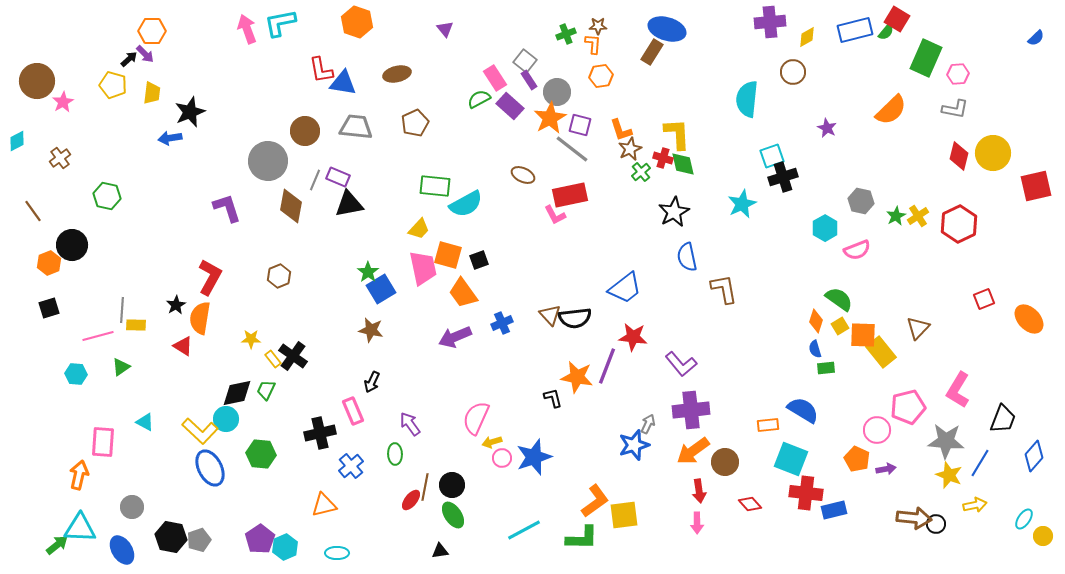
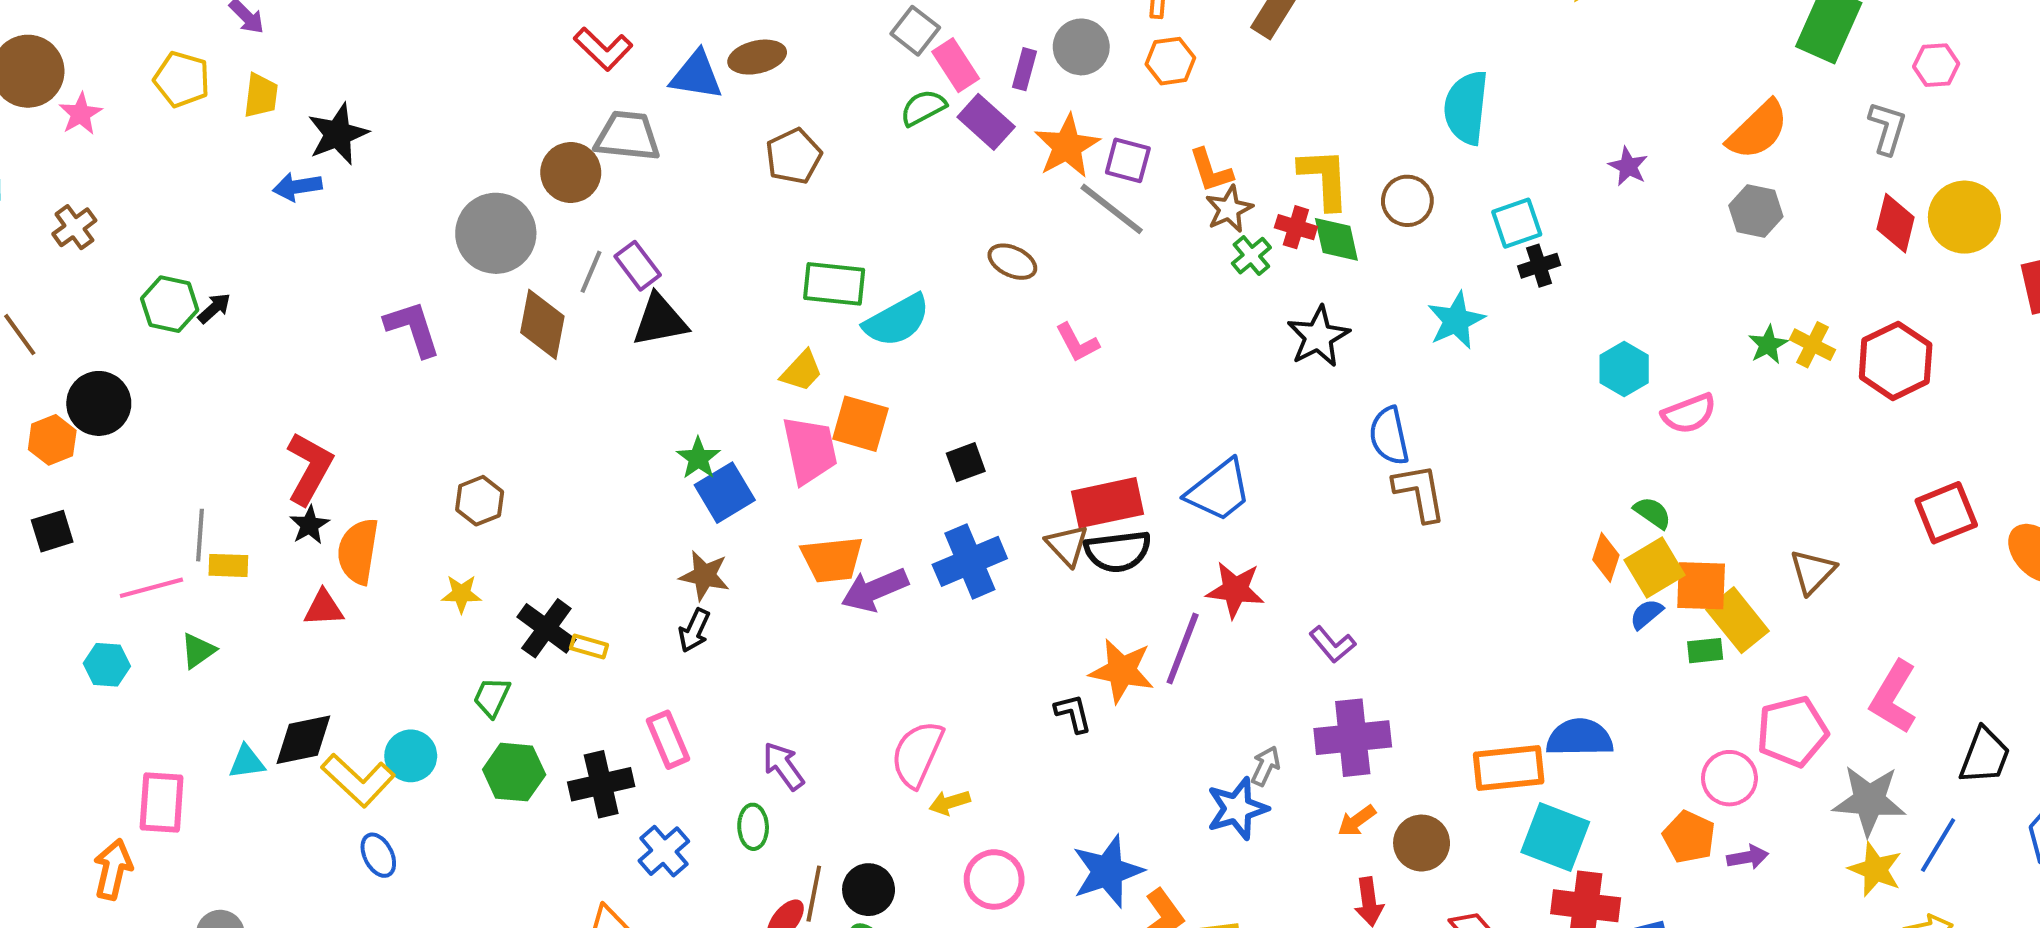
black arrow: (129, 59) -> (214, 308), moved
gray square: (525, 61) -> (915, 31), moved
red L-shape: (321, 70) -> (603, 49), turned -36
brown circle: (793, 72) -> (1407, 201), moved
pink hexagon: (958, 74) -> (1936, 65), moved
purple rectangle: (529, 80) -> (1025, 69), turned 48
blue triangle: (343, 83) -> (696, 75), moved
gray circle: (557, 92) -> (1081, 47), moved
gray L-shape: (955, 109) -> (1887, 128), turned -84
gray trapezoid: (356, 127) -> (627, 136), moved
purple rectangle: (338, 177) -> (638, 266), turned 30
black cross: (783, 177) -> (1539, 266), size x0.7
red rectangle: (570, 195) -> (1108, 503), moved
gray hexagon: (861, 201) -> (1756, 211), moved
yellow cross: (918, 216) -> (1813, 345), turned -30
blue semicircle: (687, 257) -> (1389, 436), moved
black square: (479, 260) -> (966, 462), moved
brown hexagon: (279, 276) -> (480, 501), moved
red L-shape: (210, 277) -> (309, 468), moved
orange trapezoid: (463, 293) -> (832, 559), moved, turned -60
green semicircle: (839, 299) -> (1652, 513), size x0.7
red square: (984, 299) -> (1946, 513), size x1.4
blue cross: (502, 323) -> (970, 561), size x1.6
yellow square: (840, 326) -> (1655, 568), size x1.6
red triangle: (183, 346) -> (324, 608), turned -35
blue semicircle: (815, 349) -> (1646, 614), moved, turned 66
yellow rectangle: (273, 359) -> (589, 647), moved, turned -36
purple L-shape: (681, 364) -> (1332, 644), size x0.7
green rectangle: (826, 368) -> (1705, 651), moved
black arrow: (372, 382) -> (694, 630), moved
black diamond: (237, 393) -> (303, 740), moved
blue semicircle: (803, 410) -> (1580, 738), turned -32
cyan triangle: (145, 422) -> (247, 762), turned -36
orange rectangle: (768, 425) -> (1509, 768), size x1.6
orange arrow: (693, 451) -> (1357, 821), size x0.6
green hexagon: (261, 454) -> (514, 772), moved
blue star: (534, 457) -> (1108, 871), moved
pink circle: (502, 458) -> (994, 879), moved, size x1.5
blue ellipse: (210, 468) -> (378, 855), size x0.6

